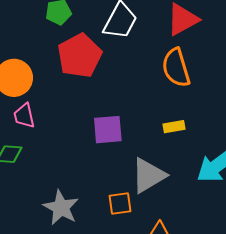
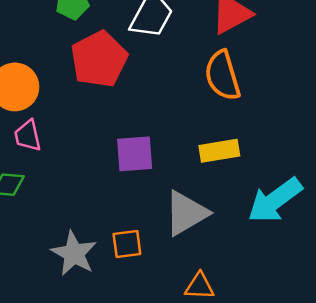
yellow rectangle: (174, 127) -> (219, 151), size x1.4
orange square: (120, 204) -> (127, 244), moved

